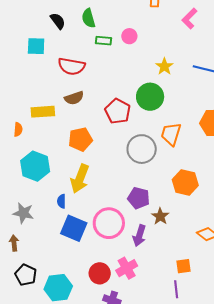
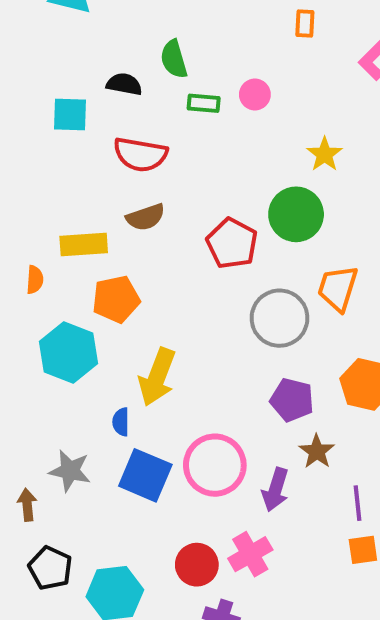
black semicircle: (58, 21) -> (124, 84), moved, turned -42
orange pentagon: (80, 139) -> (116, 299), moved
purple pentagon: (139, 198) -> (292, 400), moved
gray star: (23, 213) -> (70, 471), moved
purple line: (176, 289) -> (358, 503), moved

